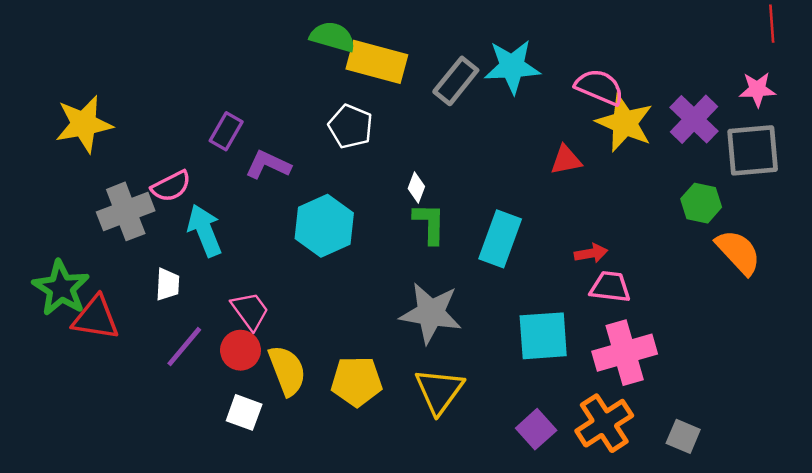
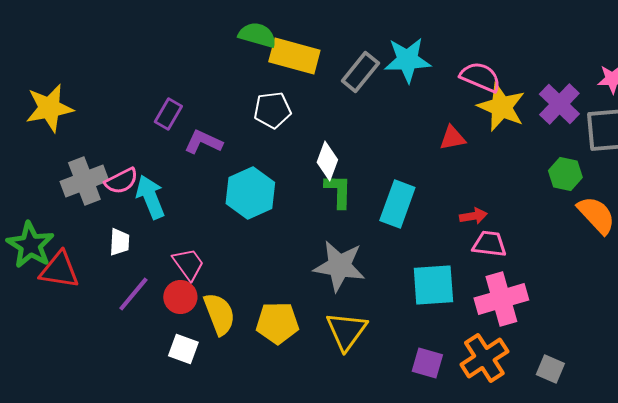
white pentagon: (351, 126) -> (272, 110), turned -30
pink semicircle: (171, 186) -> (121, 181), moved
white diamond: (416, 187) -> (327, 161), size x1.5
purple square: (536, 429) -> (427, 363), turned -32

